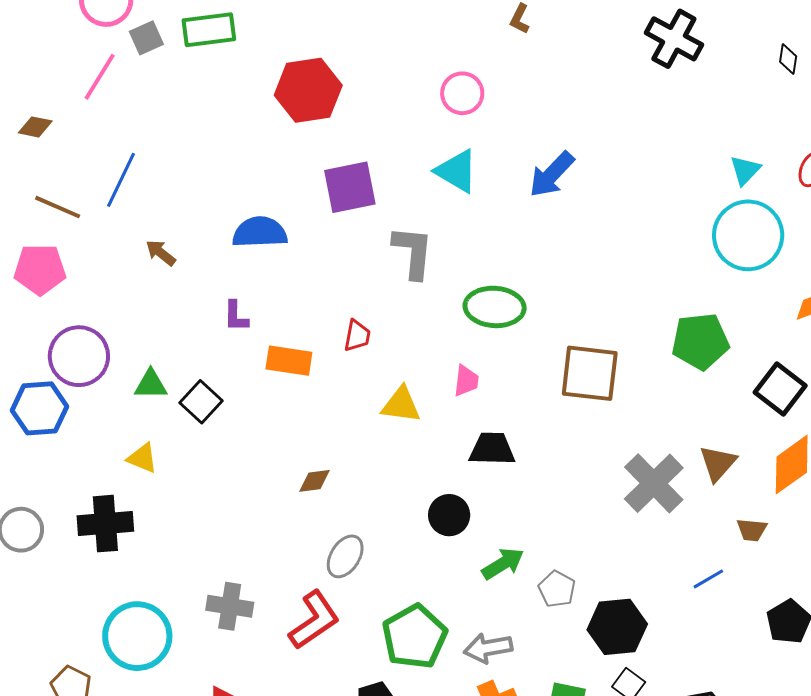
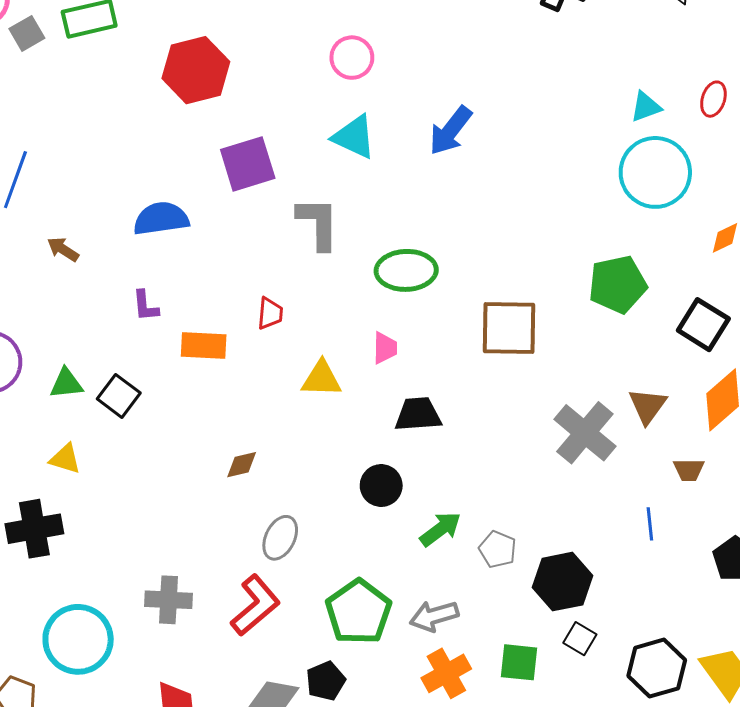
cyan triangle: (745, 170) -> (646, 107), turned 32
blue line: (708, 579) -> (650, 524), turned -60

